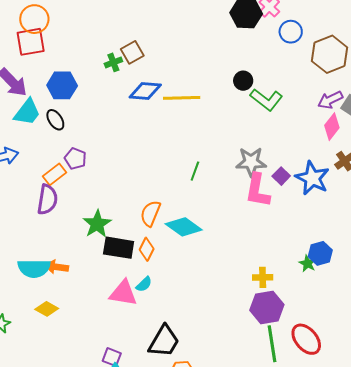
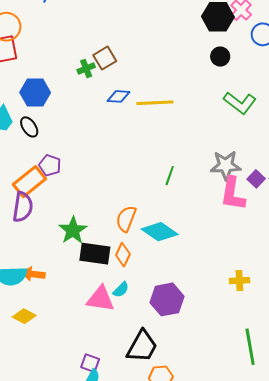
black circle: (243, 81) -> (220, 57), moved
blue diamond: (145, 91) -> (118, 96), size x0.7
orange rectangle: (55, 174) -> (29, 182), size x1.4
purple hexagon: (267, 307) -> (167, 299), moved

